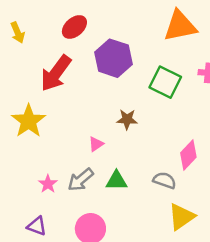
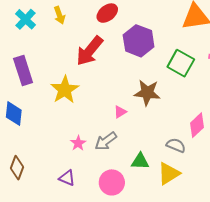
brown star: (127, 119) -> (147, 93), size x1.5
green triangle: (117, 181) -> (140, 161), moved
yellow triangle: (181, 217) -> (169, 174), moved

